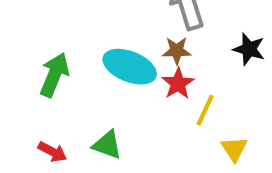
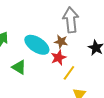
green triangle: (107, 145) -> (19, 67), moved

